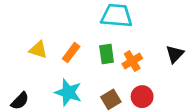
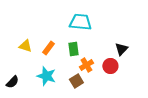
orange cross: (132, 61) -> (86, 65), moved
red circle: (142, 97) -> (110, 66), moved

